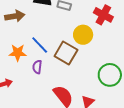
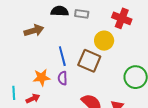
blue line: (40, 45) -> (62, 56), turned 36
orange star: (18, 53) -> (42, 77), moved

